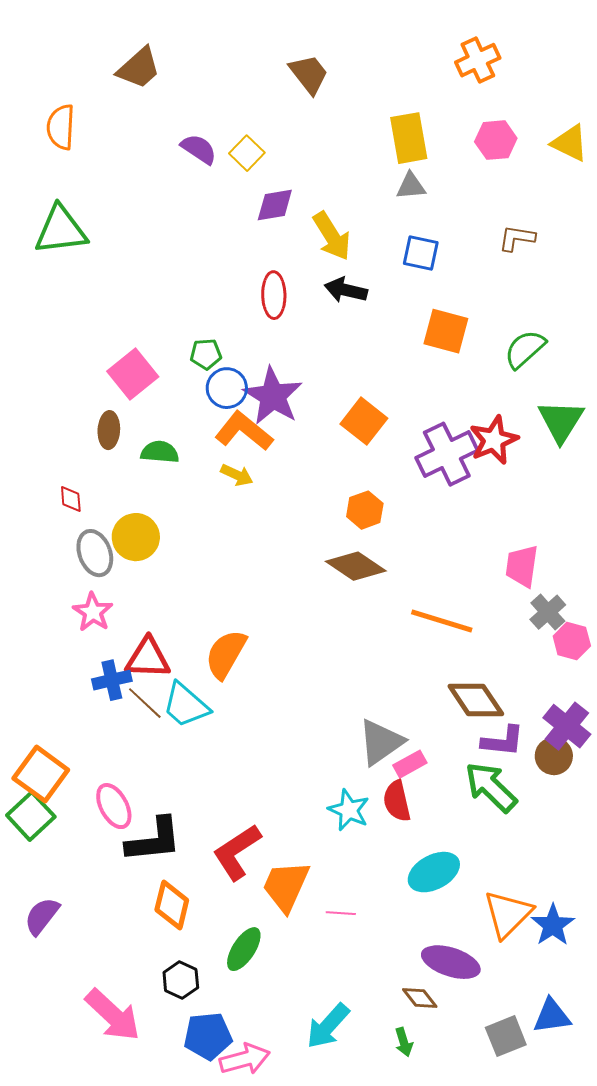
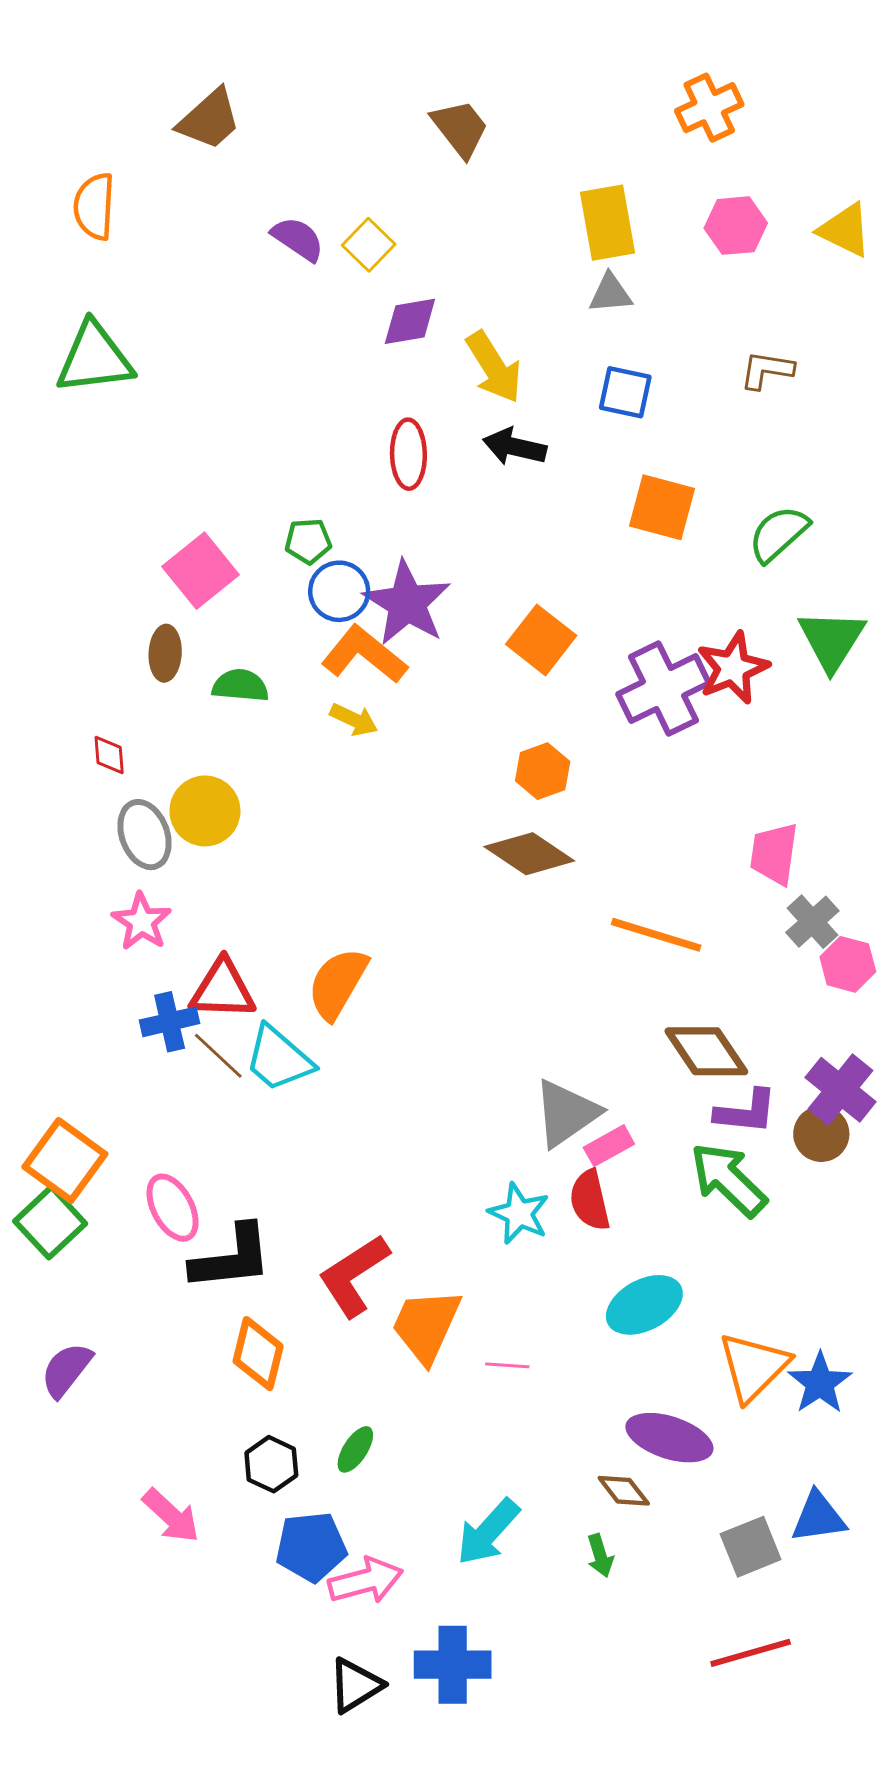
green ellipse: (244, 949) -> (355, 1449), moved, size x0.7
pink arrow: (113, 1015) -> (171, 1516), size x0.7

